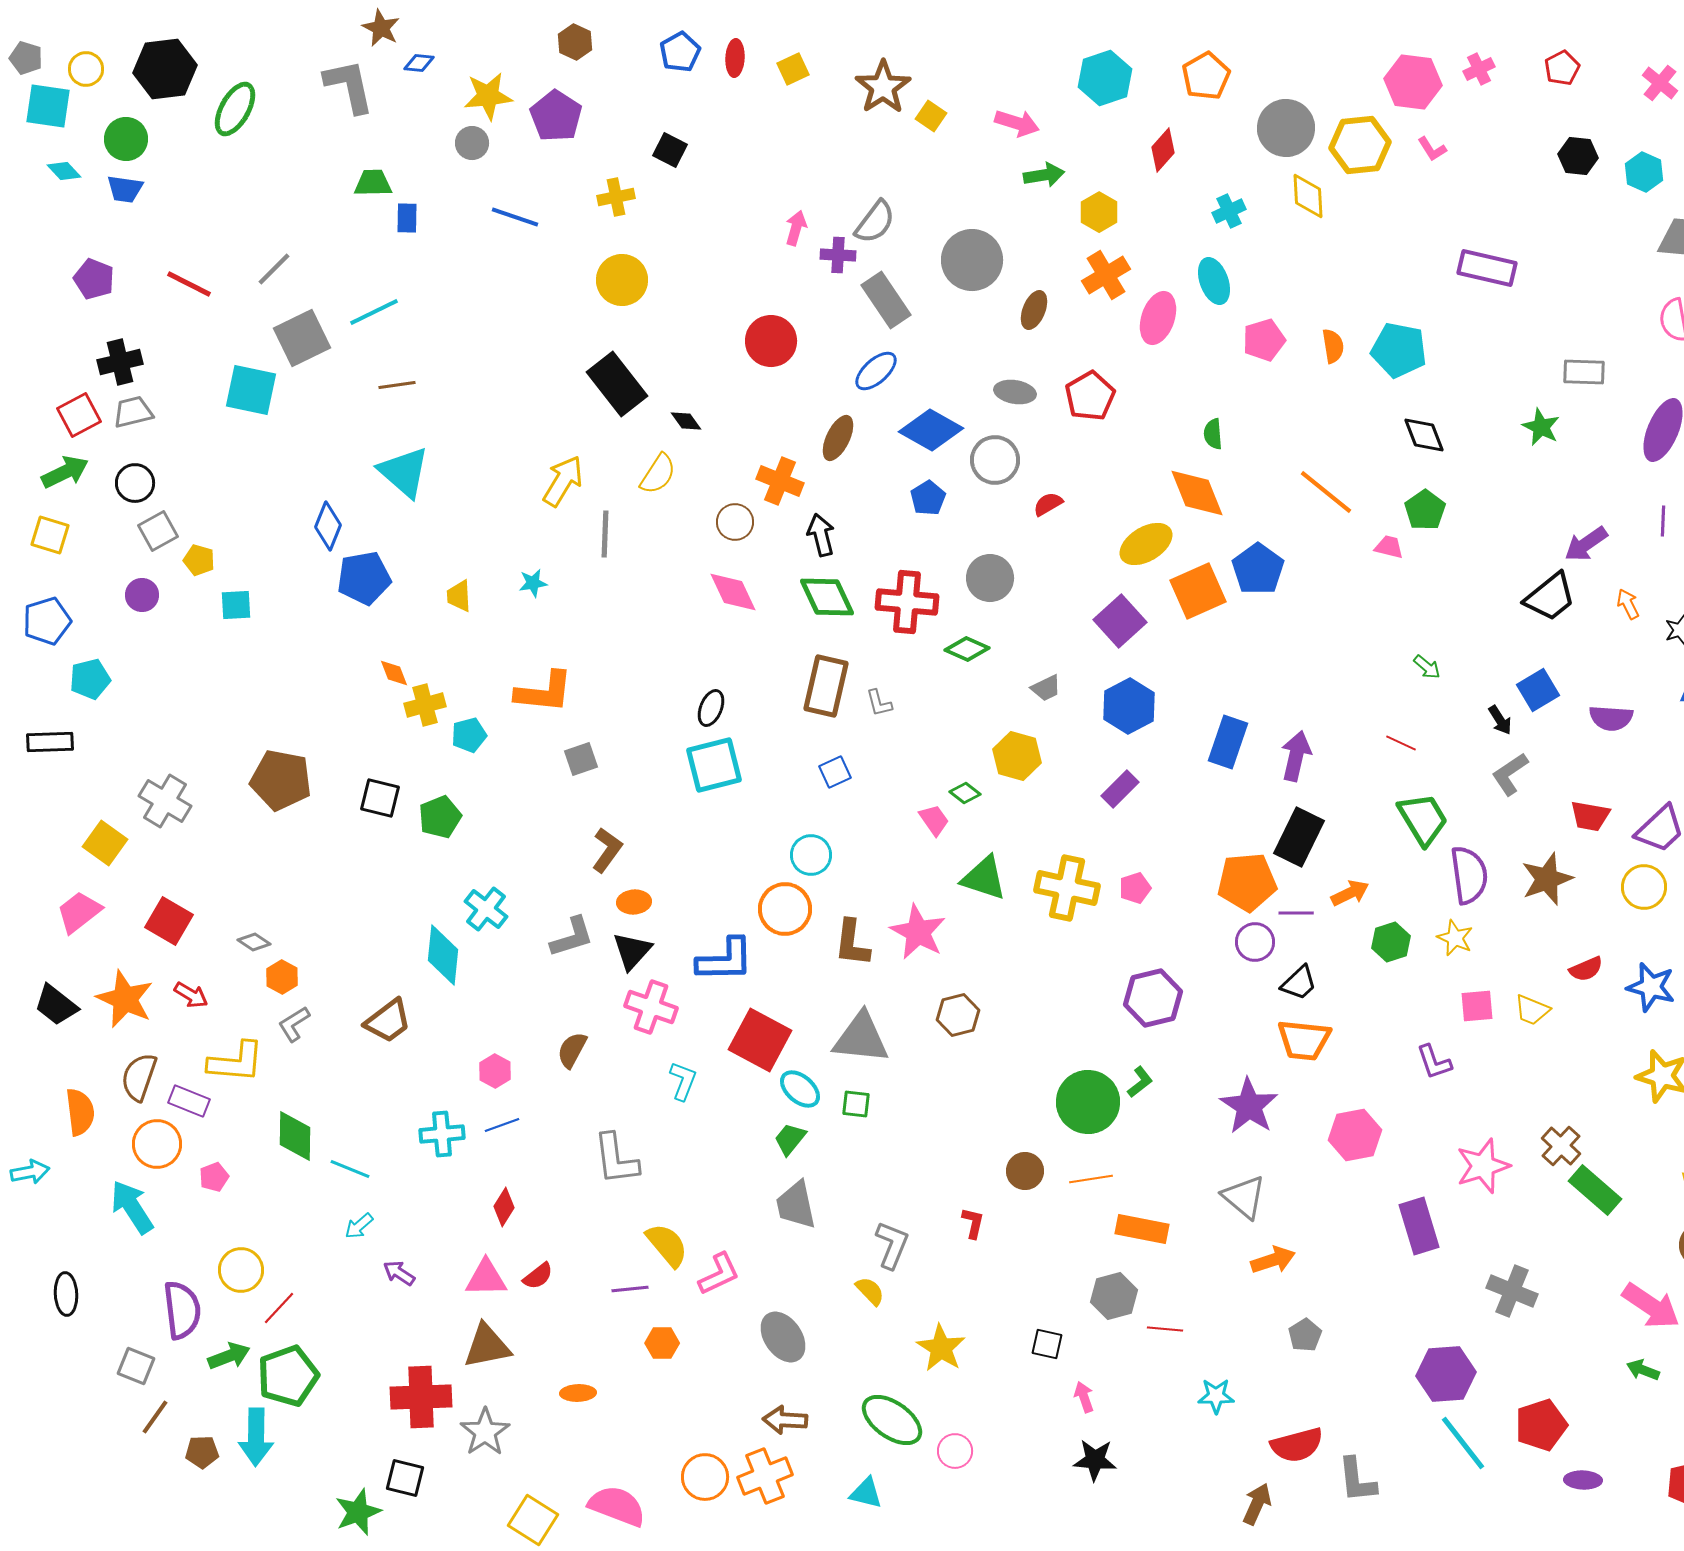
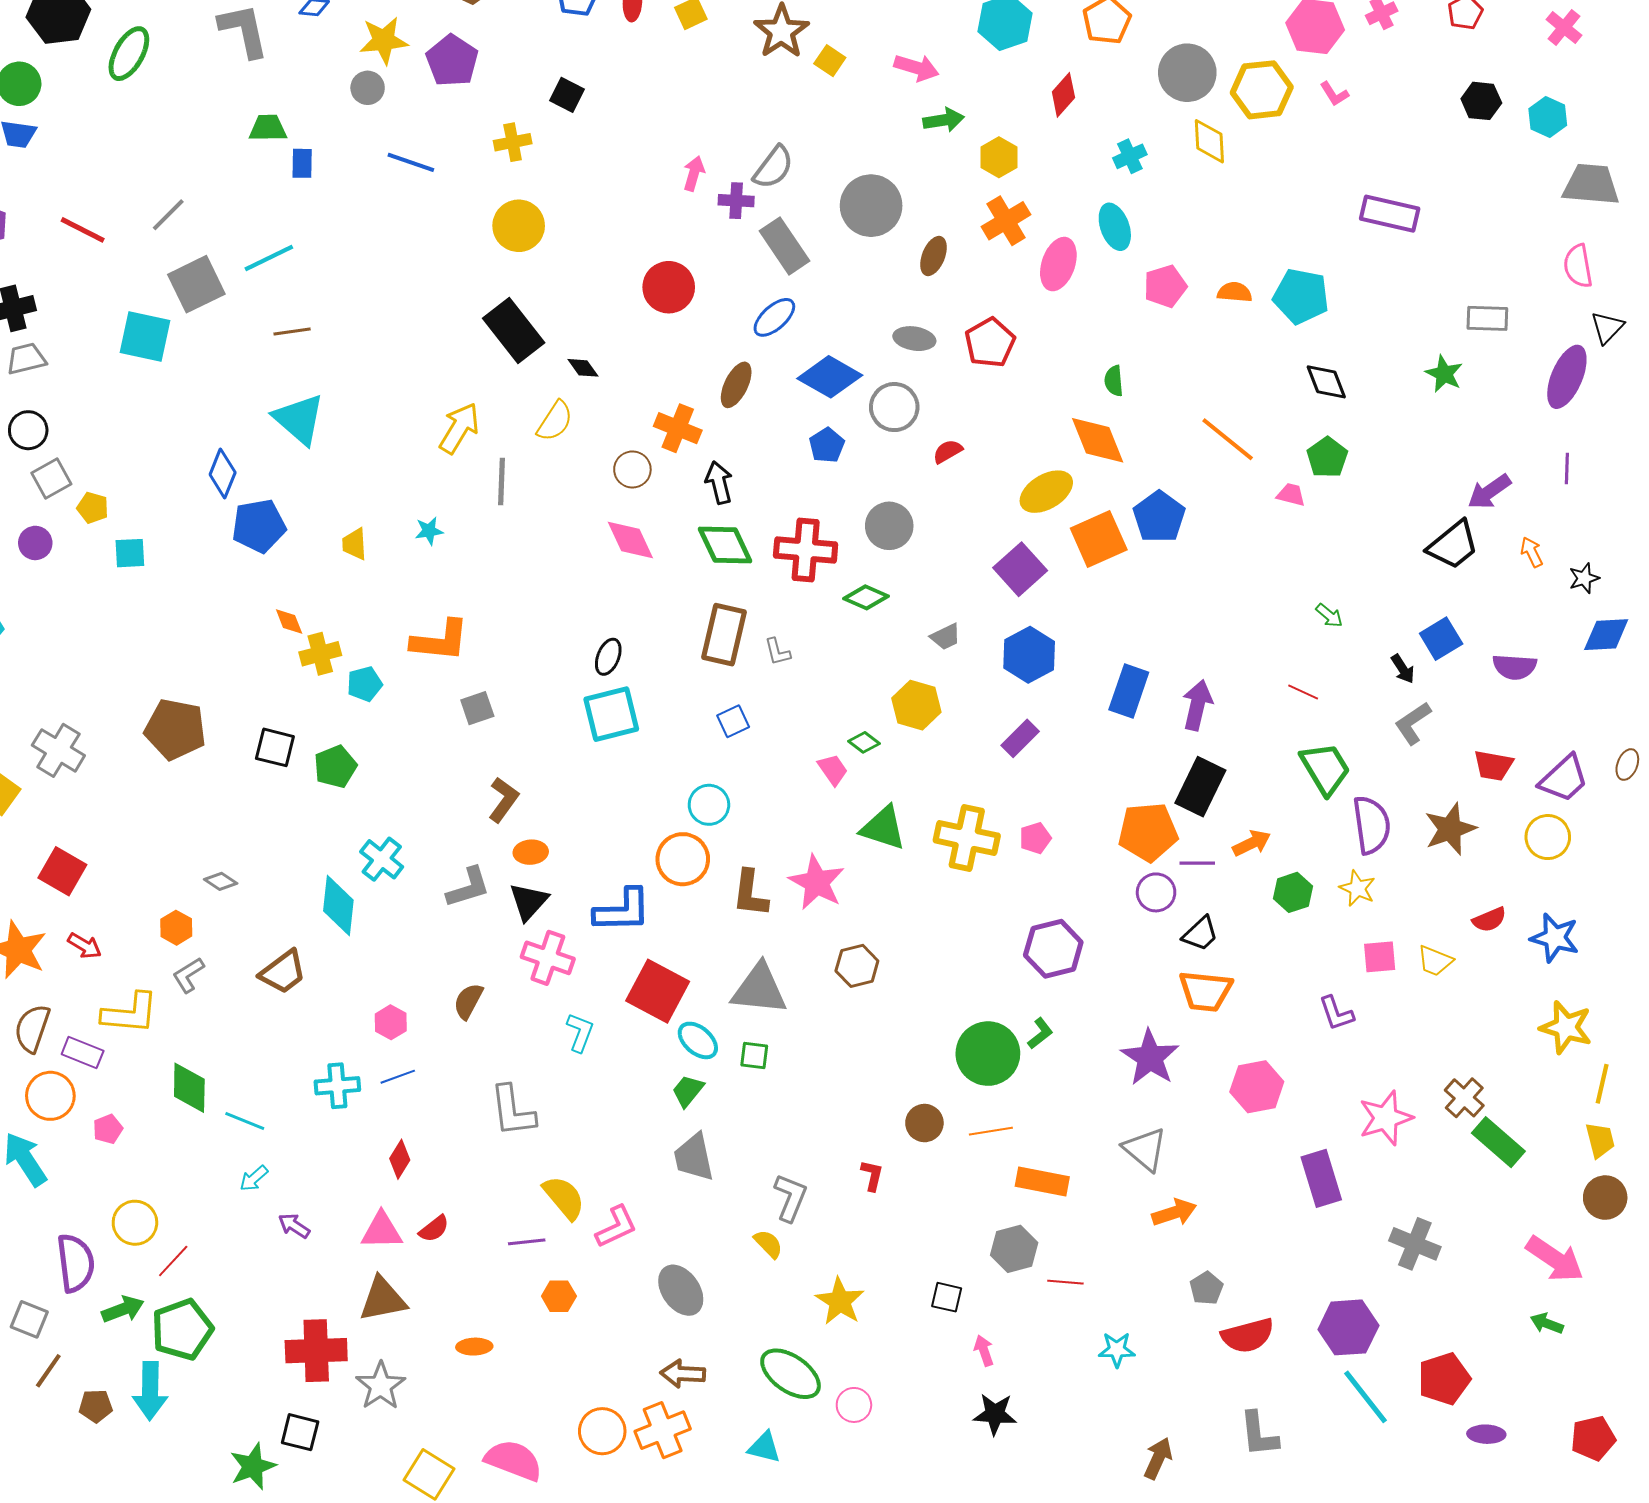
orange semicircle: (1333, 346) -> (1235, 292), turned -76
gray diamond: (254, 942) -> (221, 881), moved
red semicircle: (1297, 1445) -> (1248, 1335), moved

